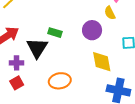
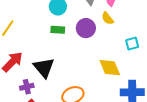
purple circle: (92, 30) -> (86, 28), moved
green rectangle: (55, 33) -> (58, 30), moved

